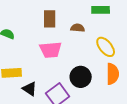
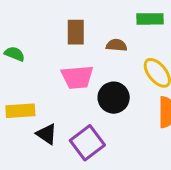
black circle: (81, 77) -> (114, 98), moved

